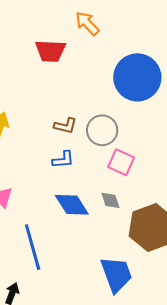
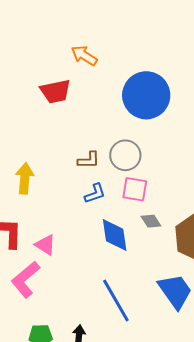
pink square: (121, 162) -> (135, 189), moved
blue diamond: (72, 205) -> (115, 235), turned 39
blue line: (33, 247) -> (116, 301), moved

